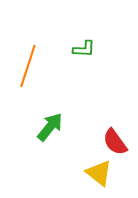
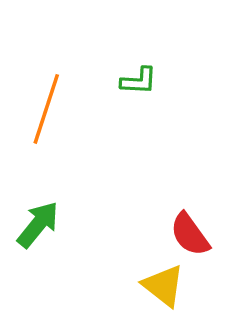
green arrow: (50, 127) -> (38, 225), moved

